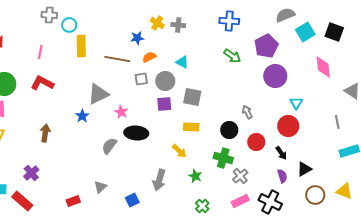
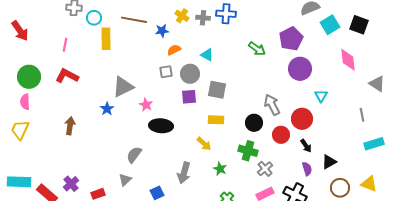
blue cross: (229, 21) -> (226, 14), moved
brown line: (117, 59) -> (134, 20), moved
gray arrow: (247, 112) -> (272, 105), size x1.5
red circle: (288, 126) -> (302, 119), moved
gray semicircle: (109, 146) -> (134, 155), moved
purple cross: (31, 173) -> (71, 184), moved

